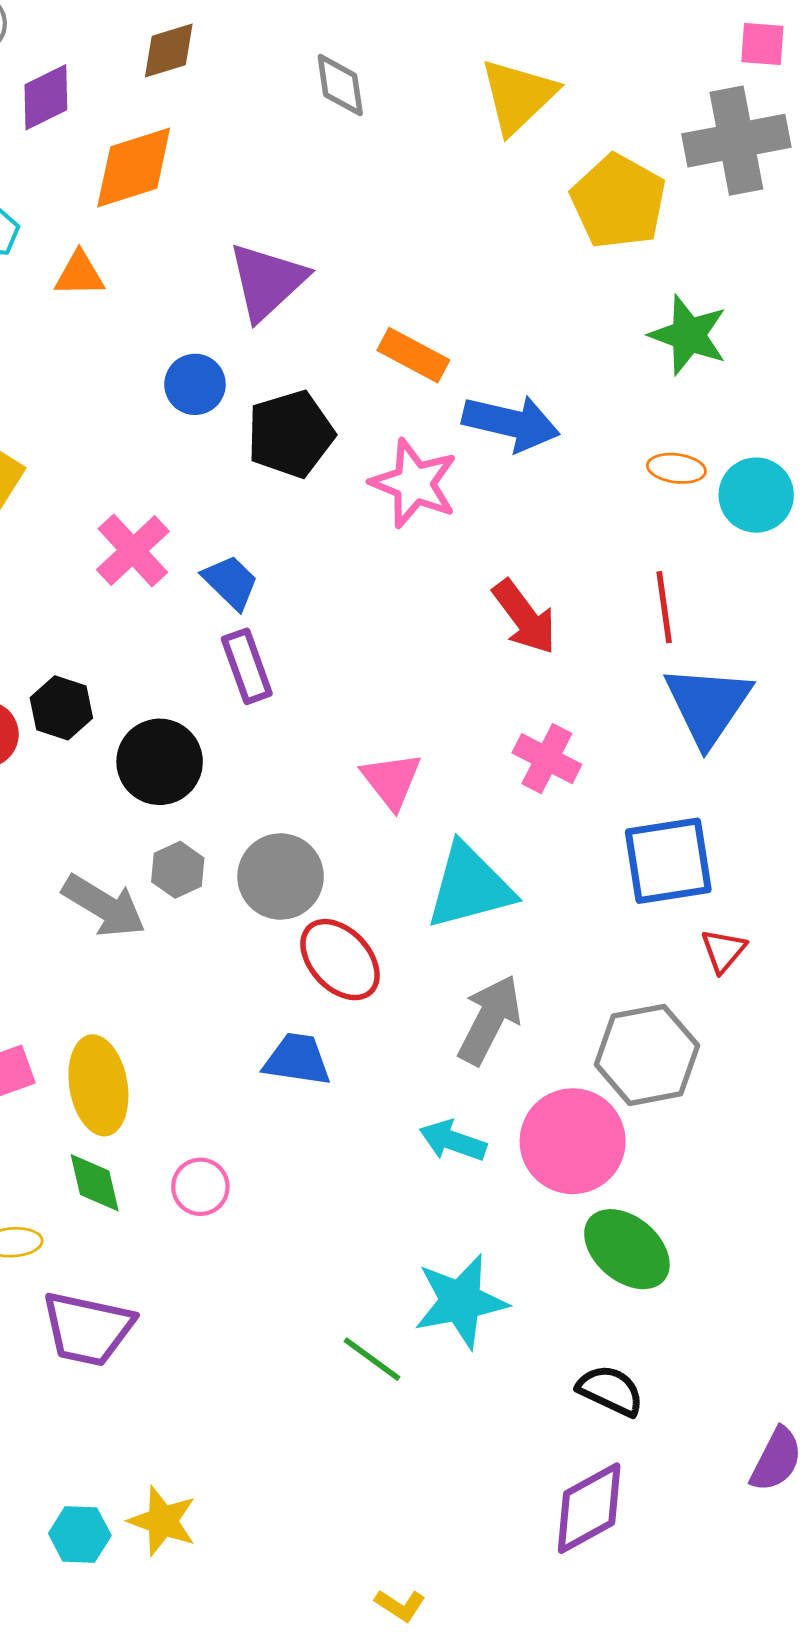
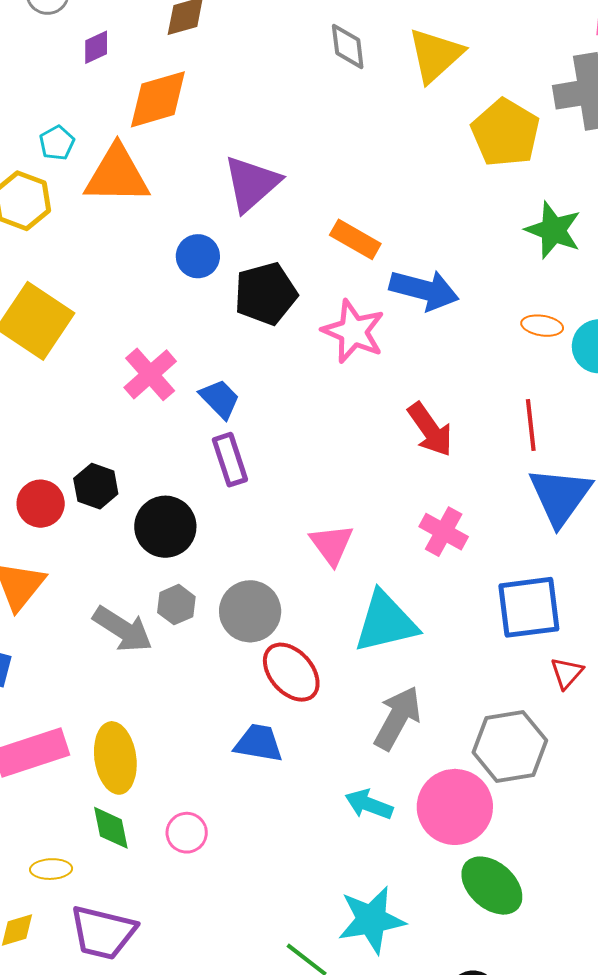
gray diamond: (340, 85) -> (348, 46), moved
purple diamond: (46, 97) -> (96, 47), size x0.7
orange triangle: (79, 274) -> (117, 175), size x1.8

